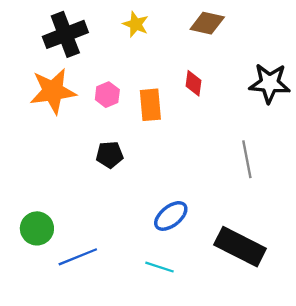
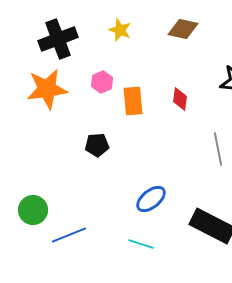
red diamond: (194, 83) -> (180, 99), moved
pink hexagon: (107, 95) -> (102, 82), moved

